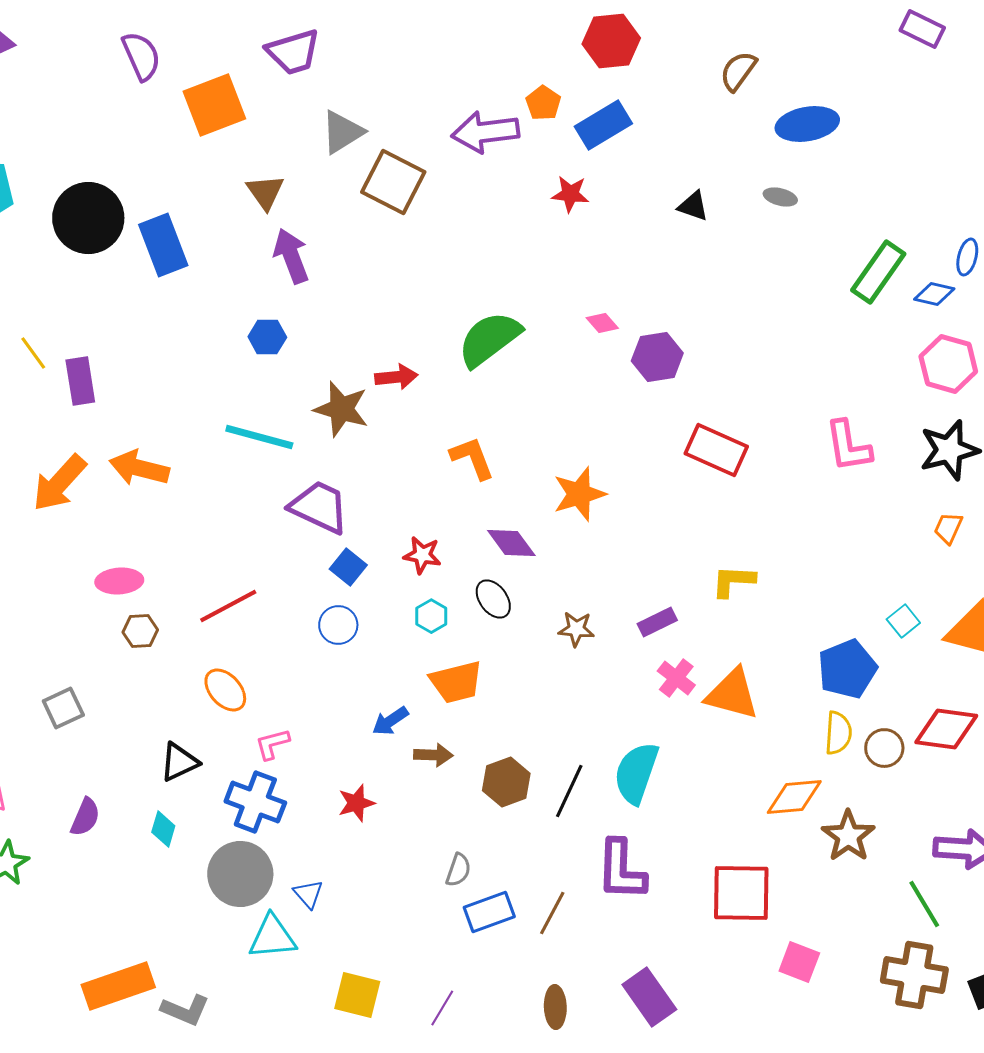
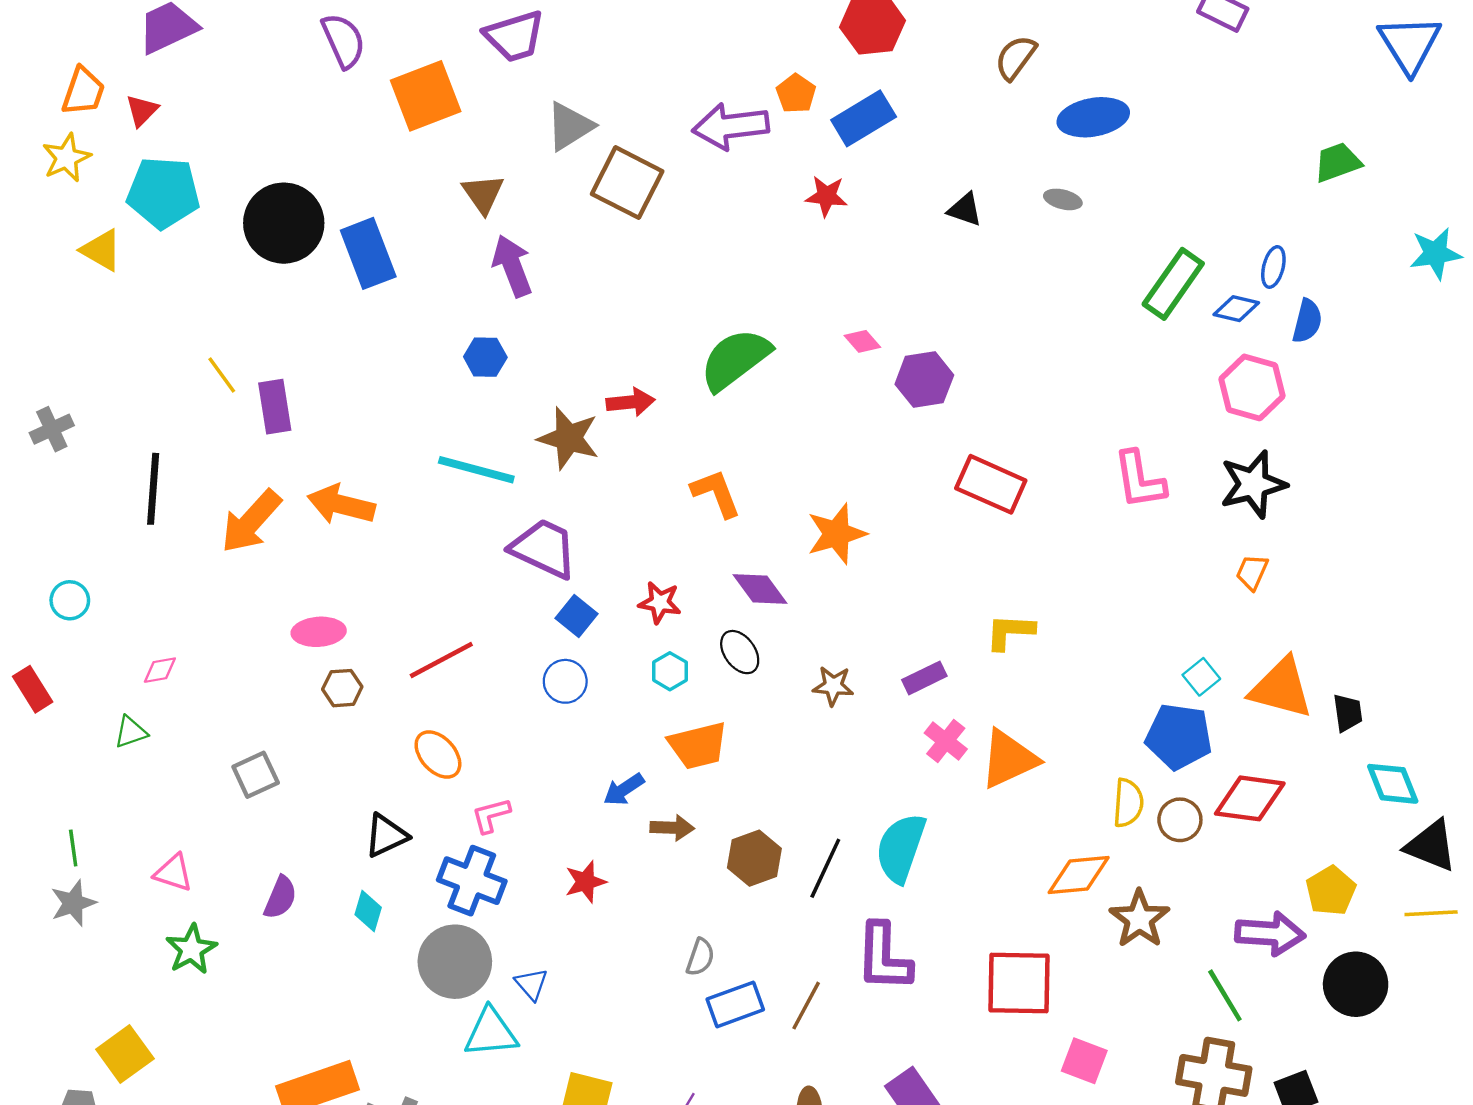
blue pentagon: (847, 669) -> (1179, 736), moved, turned 30
orange triangle: (732, 694) -> (1009, 759), turned -40

